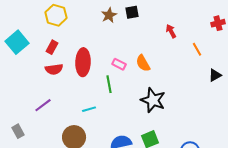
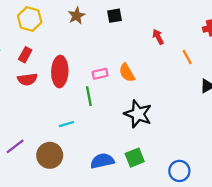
brown star: (109, 15) -> (77, 16), moved
pink rectangle: (119, 64) -> (100, 74), turned -40
purple line: (43, 105) -> (15, 146), moved

